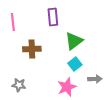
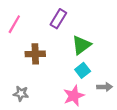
purple rectangle: (53, 17) -> (58, 19), turned 36
pink line: (13, 22) -> (14, 24), turned 36

